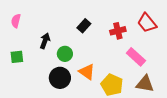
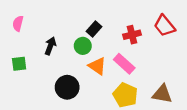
green circle: (65, 54) -> (83, 46), moved
pink rectangle: (136, 57) -> (124, 64), moved
orange triangle: (87, 72) -> (97, 66), moved

